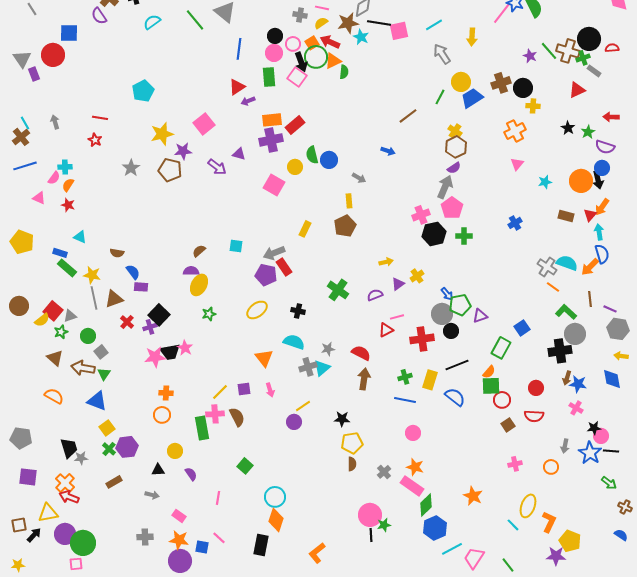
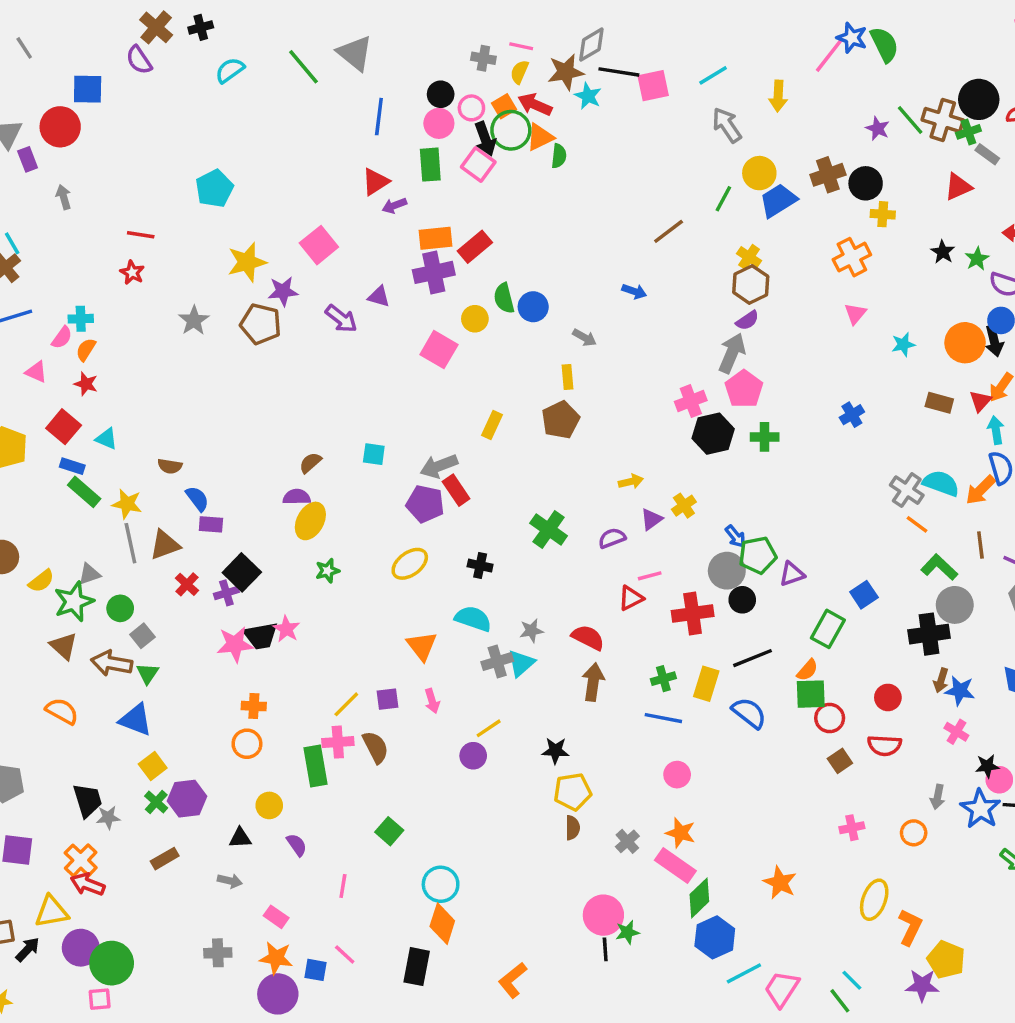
yellow semicircle: (321, 23) -> (519, 72), turned -32
gray arrow: (55, 122) -> (64, 197), moved
red square: (53, 311) -> (64, 427), moved
green star: (61, 332) -> (74, 602), size x1.6
cyan line: (513, 525) -> (852, 980), moved

